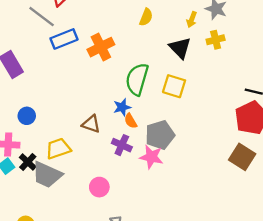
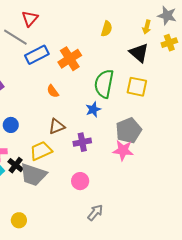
orange semicircle: (131, 121) -> (53, 91), moved
brown triangle: (91, 124) -> (57, 126), moved, turned -36
purple cross: (122, 145) -> (82, 142), moved, turned -30

